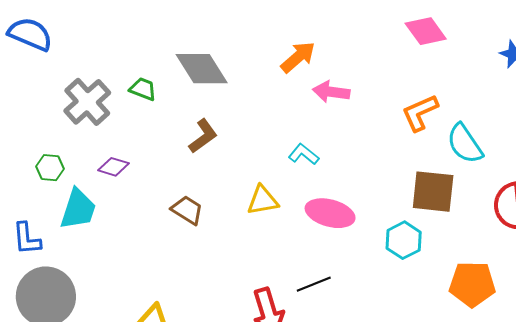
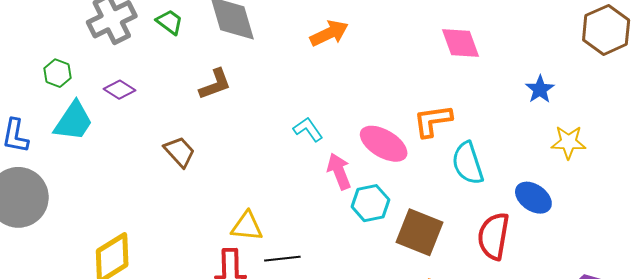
pink arrow: (331, 92) -> (339, 171), moved, turned 45
brown square: (433, 192) -> (420, 232), moved
yellow triangle: (263, 200) -> (247, 226), moved
pink ellipse: (330, 213) -> (384, 144), moved
cyan hexagon: (404, 240) -> (370, 203), moved

